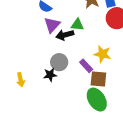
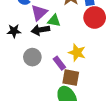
purple triangle: (52, 25) -> (39, 13), moved
black star: (50, 75) -> (14, 31), moved

